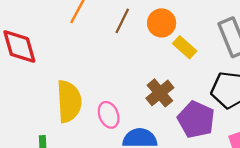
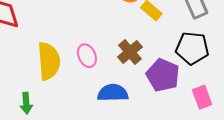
pink ellipse: (109, 115) -> (87, 56), moved

